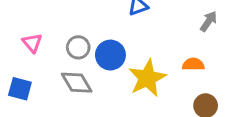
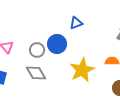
blue circle: (110, 55) -> (57, 44), moved

